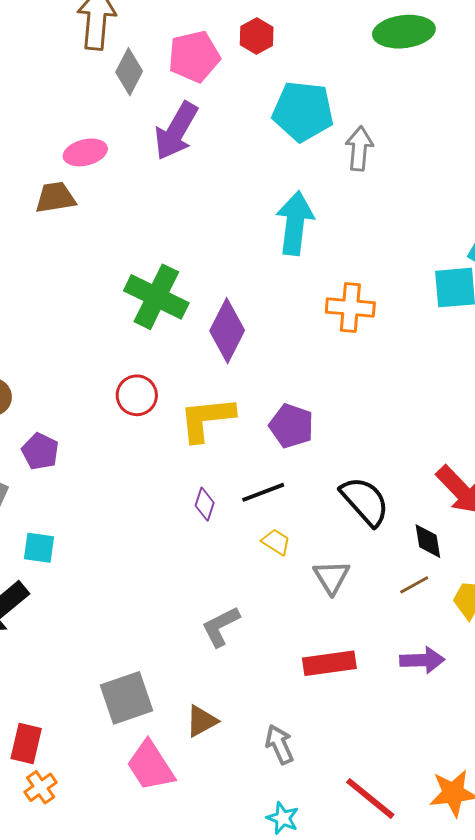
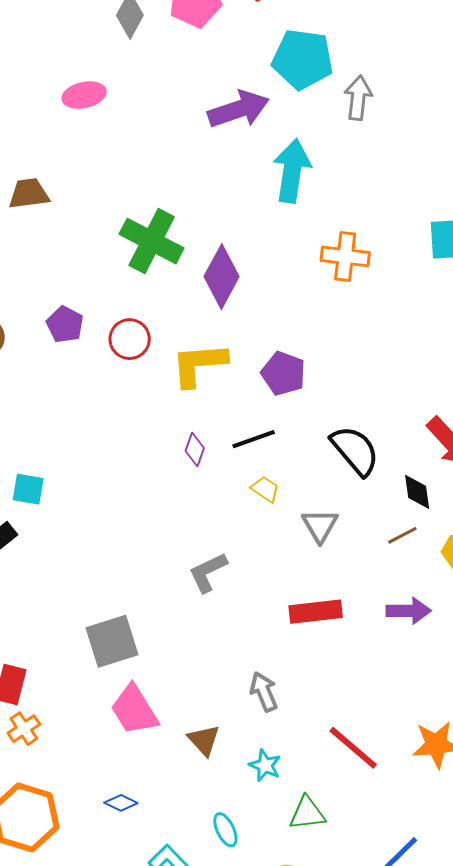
purple arrow: (176, 131) -> (239, 109), moved, turned -140
brown trapezoid: (55, 198) -> (29, 194), moved
purple pentagon: (40, 451) -> (65, 324), moved
brown triangle: (202, 721) -> (204, 740), moved, turned -45

